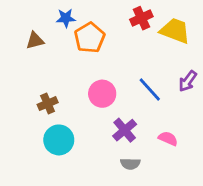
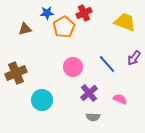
red cross: (141, 18) -> (84, 13), moved
brown cross: (48, 104) -> (16, 73), moved, size x1.5

